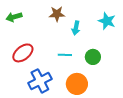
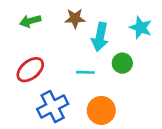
green arrow: (14, 17) -> (30, 21), moved
cyan arrow: (76, 28) -> (100, 37), size x1.5
green circle: (93, 57) -> (122, 63), moved

